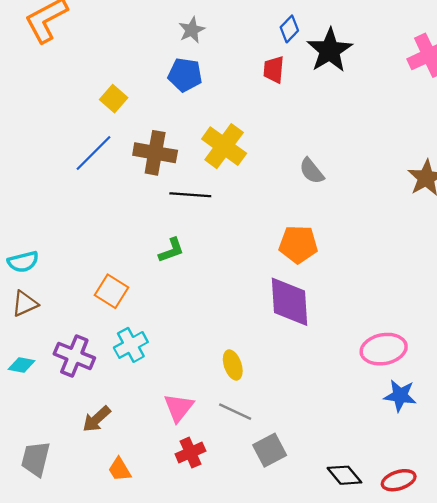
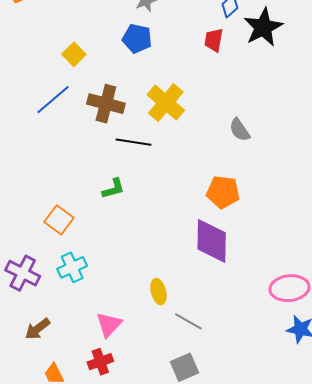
gray line: (235, 412) -> (188, 321), moved
red cross: (190, 453) -> (100, 362), moved

